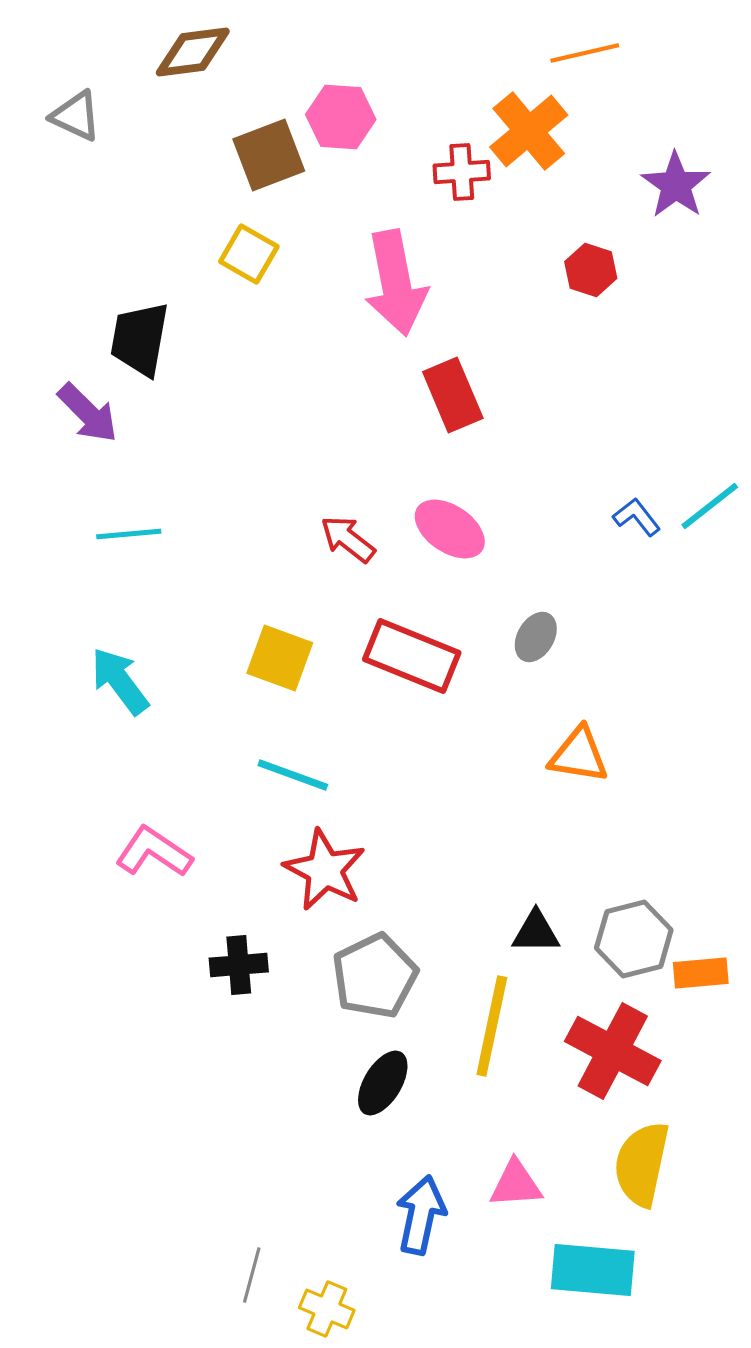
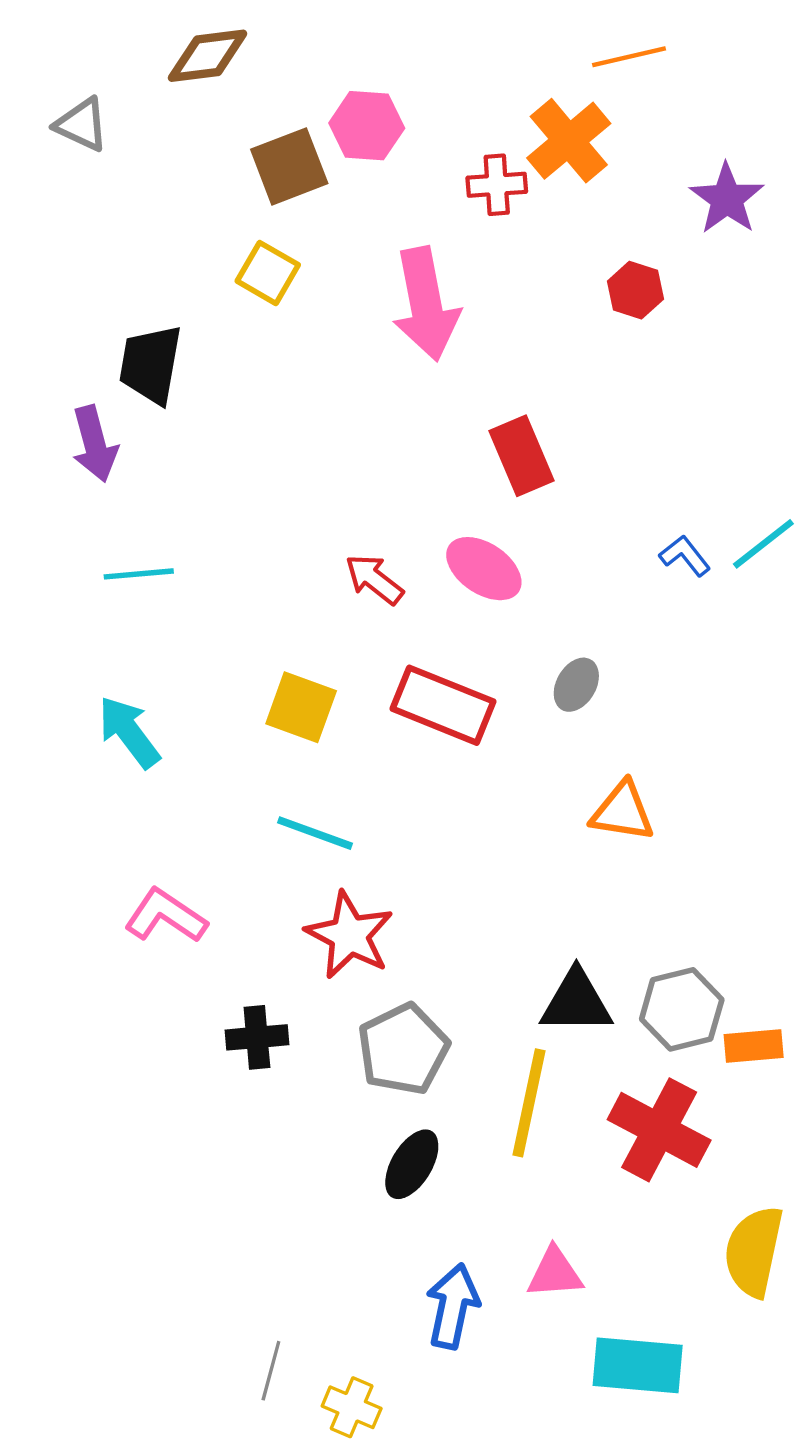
red rectangle: (453, 395) -> (521, 456), moved
purple arrow: (88, 413) -> (95, 444), turned 30
black triangle: (536, 932) -> (576, 1002), size x1.4
yellow semicircle: (642, 1164) -> (754, 1251), moved

